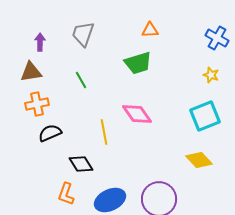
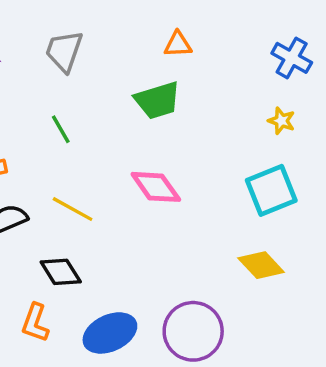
yellow line: (104, 132) -> (73, 209), moved, turned -50

